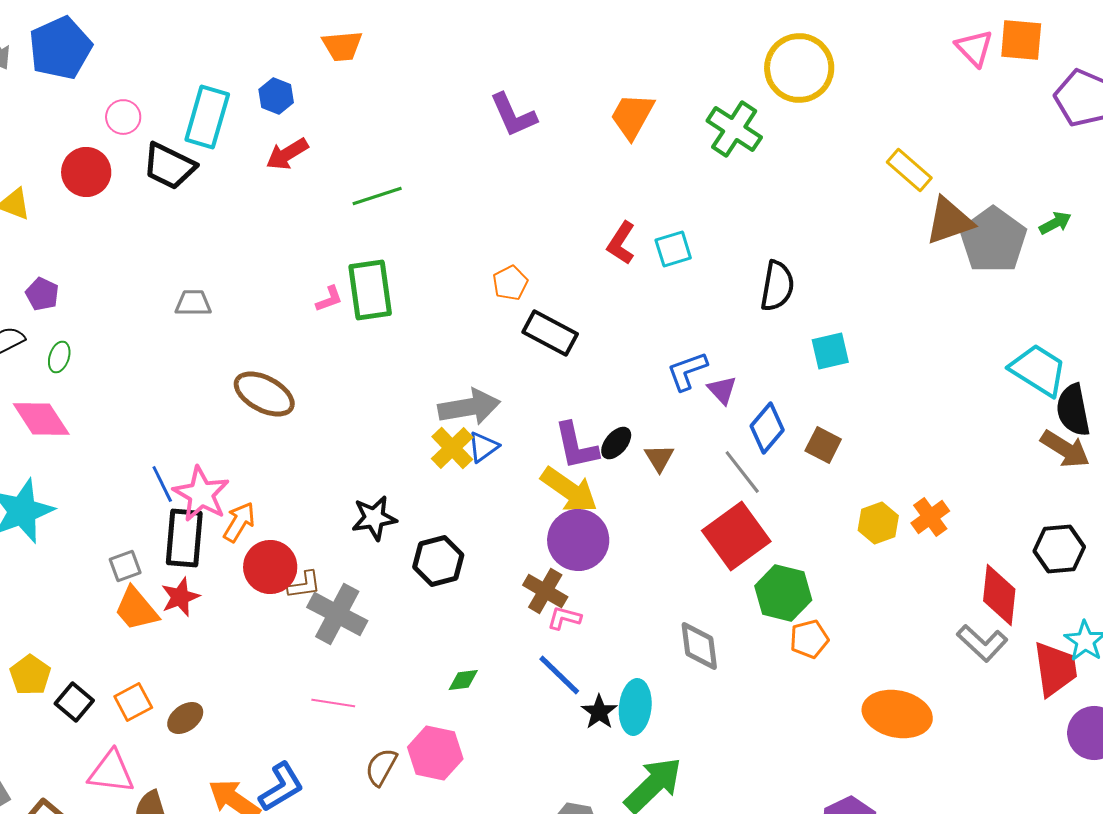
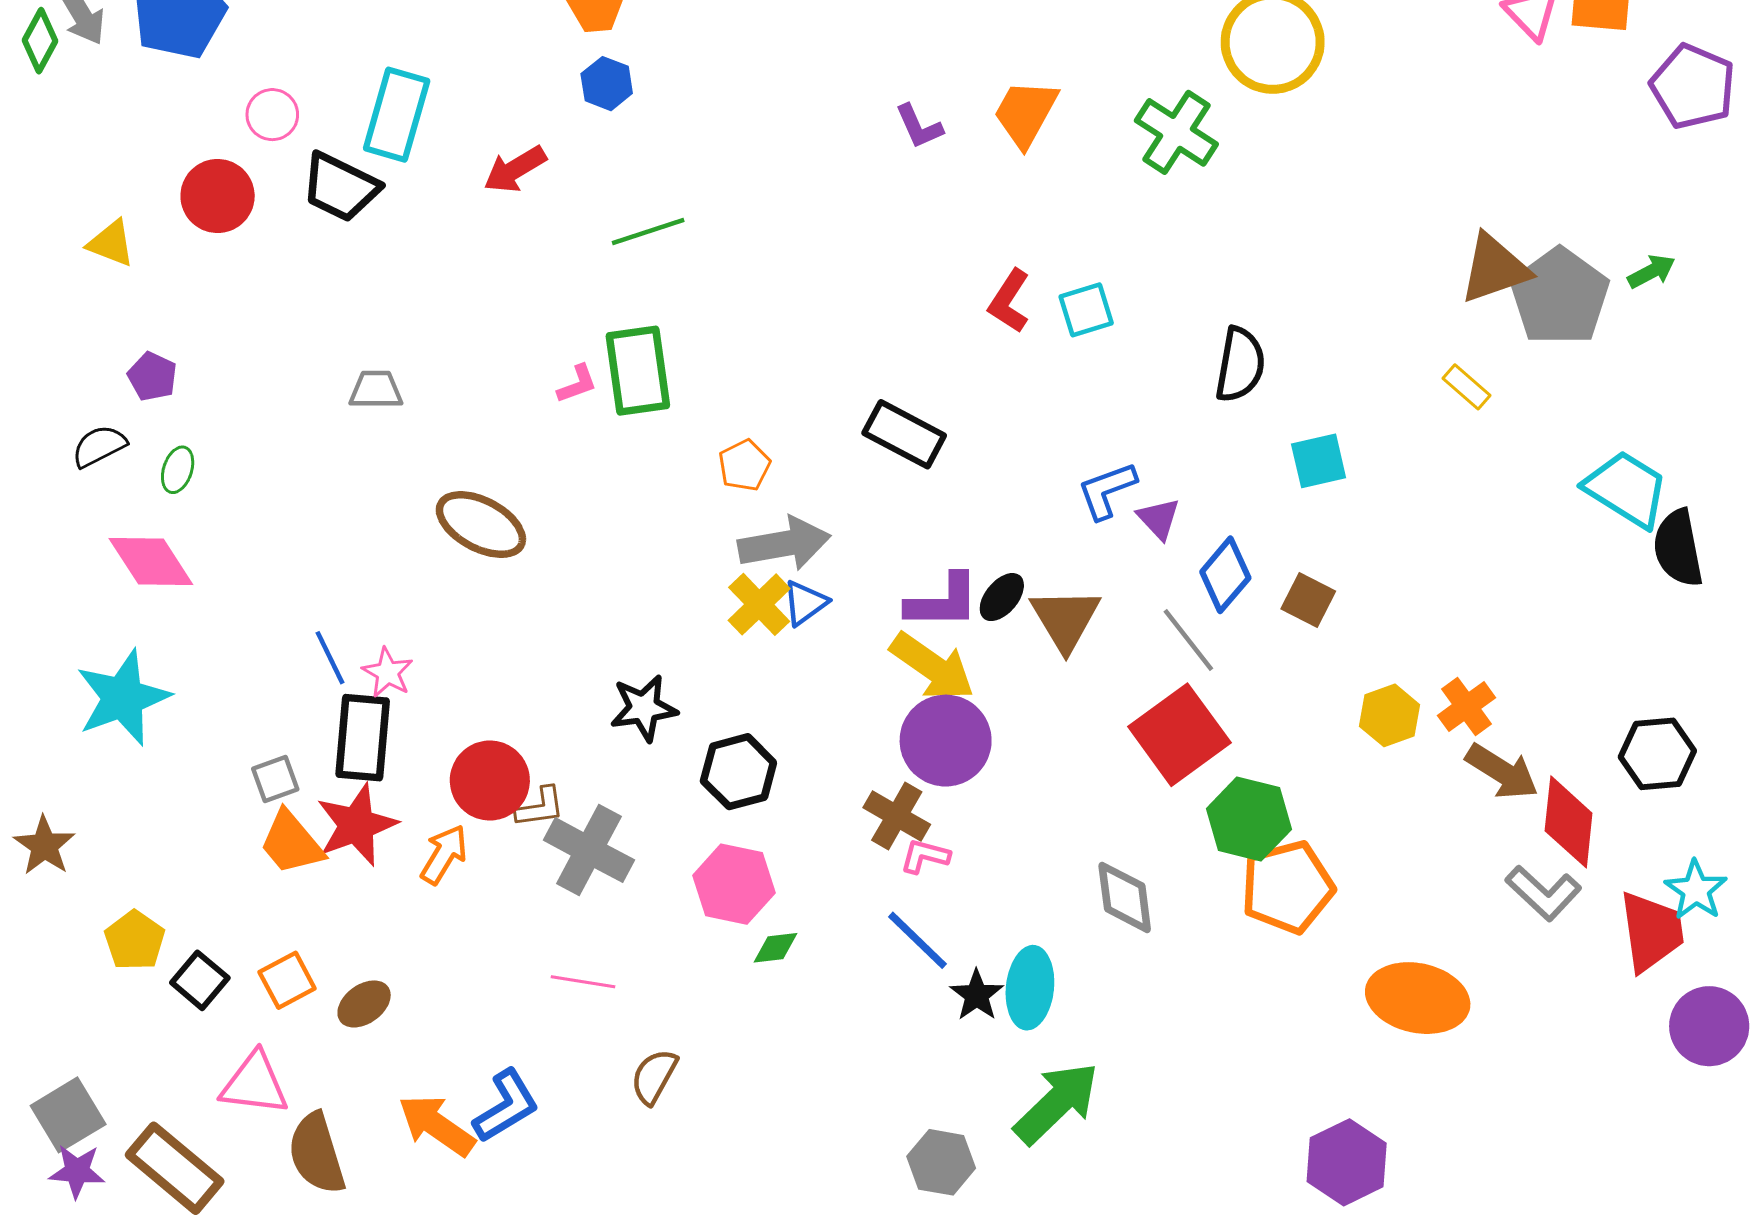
blue hexagon: (276, 96) -> (607, 84), moved
purple L-shape: (513, 115) -> (919, 126), moved, size x0.7
yellow rectangle: (909, 170) -> (1466, 387), moved, size x0.7
orange pentagon: (510, 283) -> (744, 465), moved
purple L-shape: (576, 446) -> (943, 601), turned -78
brown arrow: (1065, 449) -> (1502, 772), moved
brown triangle: (659, 458) -> (1065, 619), size x1.6
pink star: (201, 494) -> (388, 672), size x0.6
orange arrow: (239, 522) -> (444, 855), moved
red star: (180, 597) -> (357, 825), size x1.4
orange pentagon: (809, 639) -> (1287, 887), size x1.6
pink hexagon: (435, 753) -> (734, 884), moved

